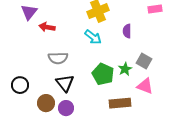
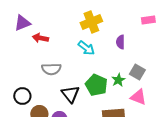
purple triangle: (29, 12) -> (22, 23), turned 30
black triangle: (65, 83) -> (70, 94), moved
black circle: (20, 85) -> (22, 96), moved

